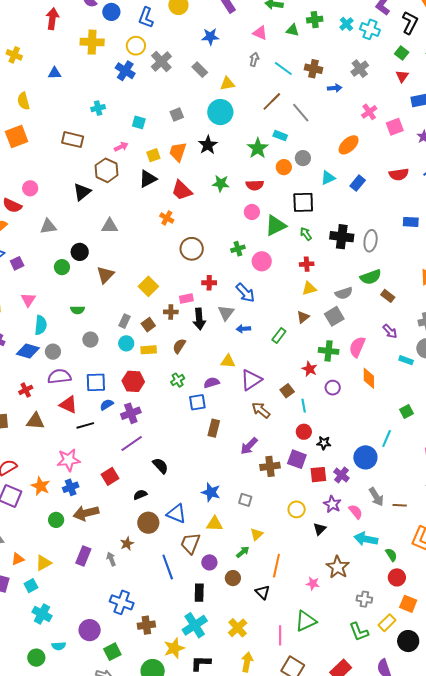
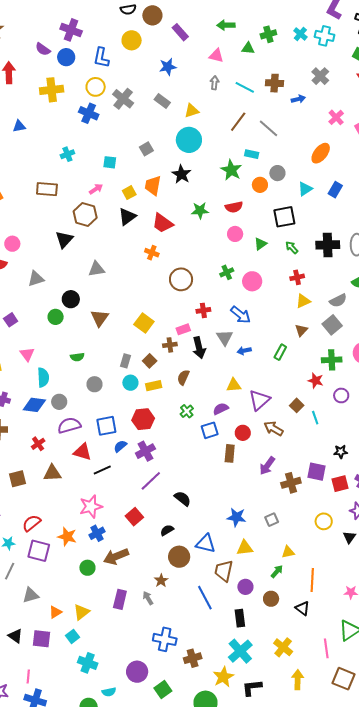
green triangle: (276, 226) -> (261, 244), size x0.6
red circle: (304, 432) -> (243, 433), moved
gray square: (245, 500) -> (272, 520), turned -32
yellow triangle: (257, 534) -> (288, 552), turned 40

